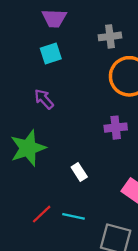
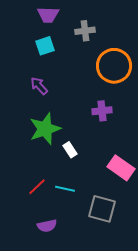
gray cross: (110, 36) -> (85, 31), moved
green star: (28, 148) -> (45, 129), moved

